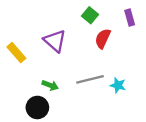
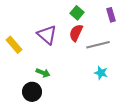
red semicircle: (103, 39) -> (76, 33), moved
gray line: (90, 79) -> (98, 45), moved

